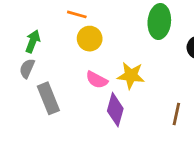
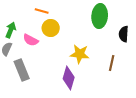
pink semicircle: (97, 80) -> (31, 40), moved
brown line: (176, 114) -> (112, 63), moved

